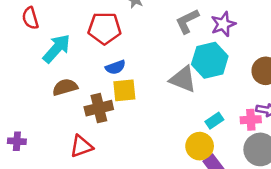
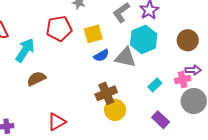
blue semicircle: (115, 67) -> (101, 56), moved
yellow square: (124, 90) -> (93, 34), moved
brown cross: (99, 108) -> (106, 93), moved
yellow circle: (200, 146) -> (115, 110), moved

